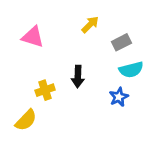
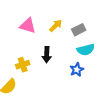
yellow arrow: (90, 25) -> (56, 26), moved
pink triangle: (33, 37) -> (28, 26), moved

